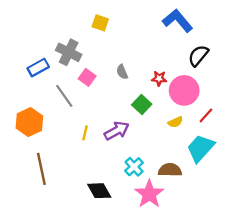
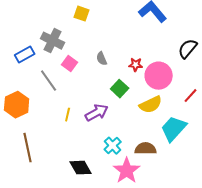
black semicircle: (198, 56) -> (188, 49), moved
red line: (206, 115) -> (191, 96), moved
yellow semicircle: (175, 122) -> (151, 105), size x1.6

